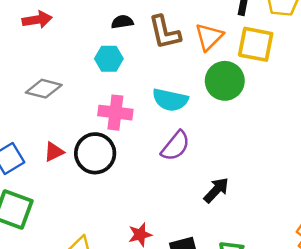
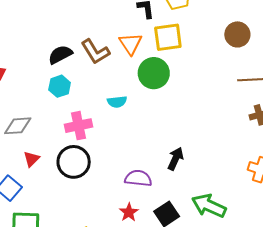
black semicircle: (122, 22) -> (60, 55), size x1.4
cyan semicircle: (170, 100) -> (117, 102), size x0.7
purple semicircle: (175, 146) -> (138, 178), moved, turned -104
red triangle: (54, 152) -> (31, 159), moved

